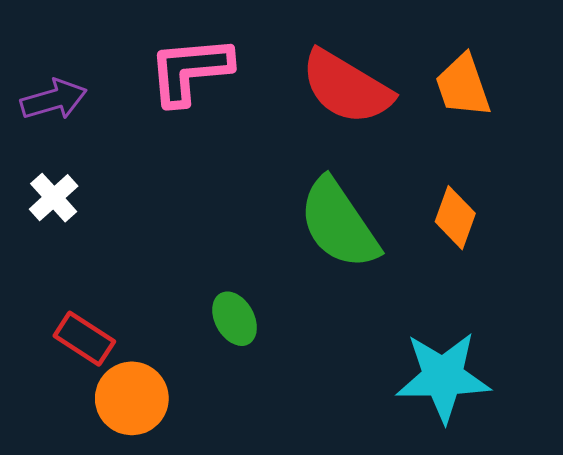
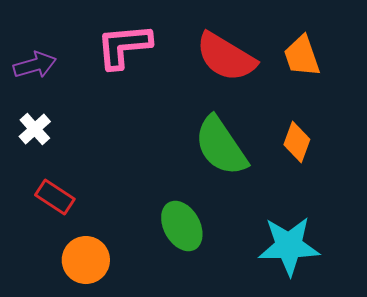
green ellipse: (235, 319) -> (182, 226), moved, size x1.4
red rectangle: (84, 339) -> (55, 197), moved

